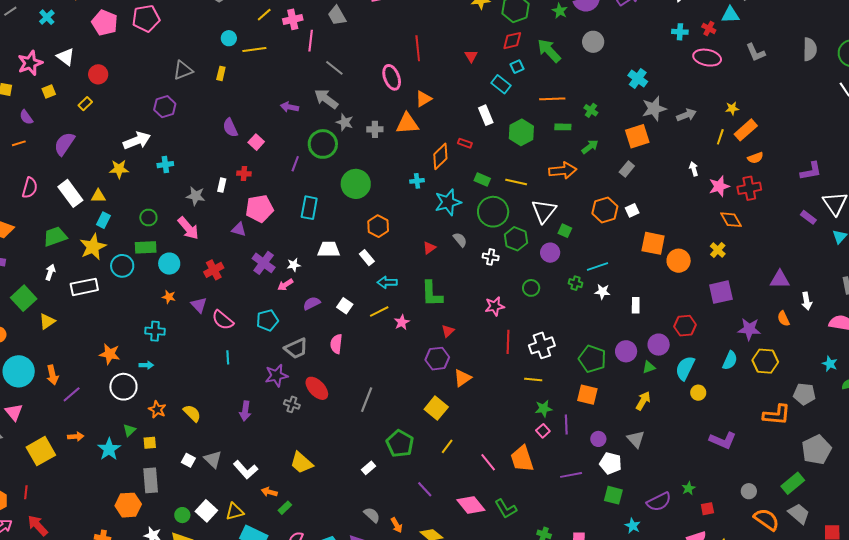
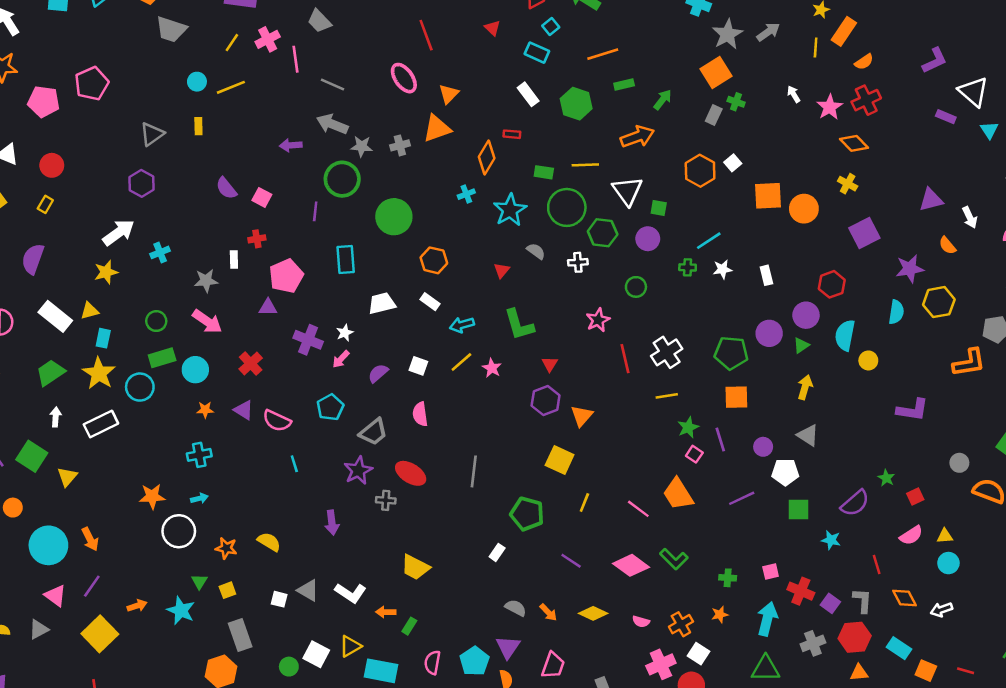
green cross: (591, 110) -> (736, 102), moved
purple line: (72, 394) -> (92, 586), moved

